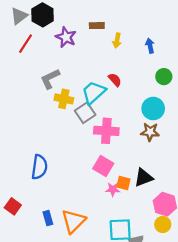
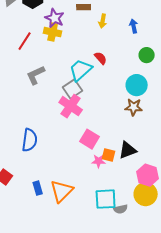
red line: (26, 44) -> (25, 41), moved
gray L-shape: (50, 79) -> (36, 75), moved
yellow cross: (64, 99) -> (53, 32), moved
pink cross: (106, 131) -> (71, 106), moved, turned 30
yellow circle: (163, 224) -> (146, 194), size x1.5

